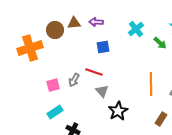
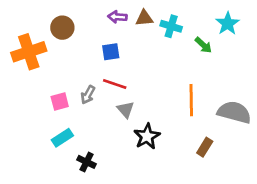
brown triangle: (74, 23) -> (144, 18), moved
cyan cross: (136, 29) -> (171, 26), turned -35
blue square: (103, 47) -> (111, 52), moved

